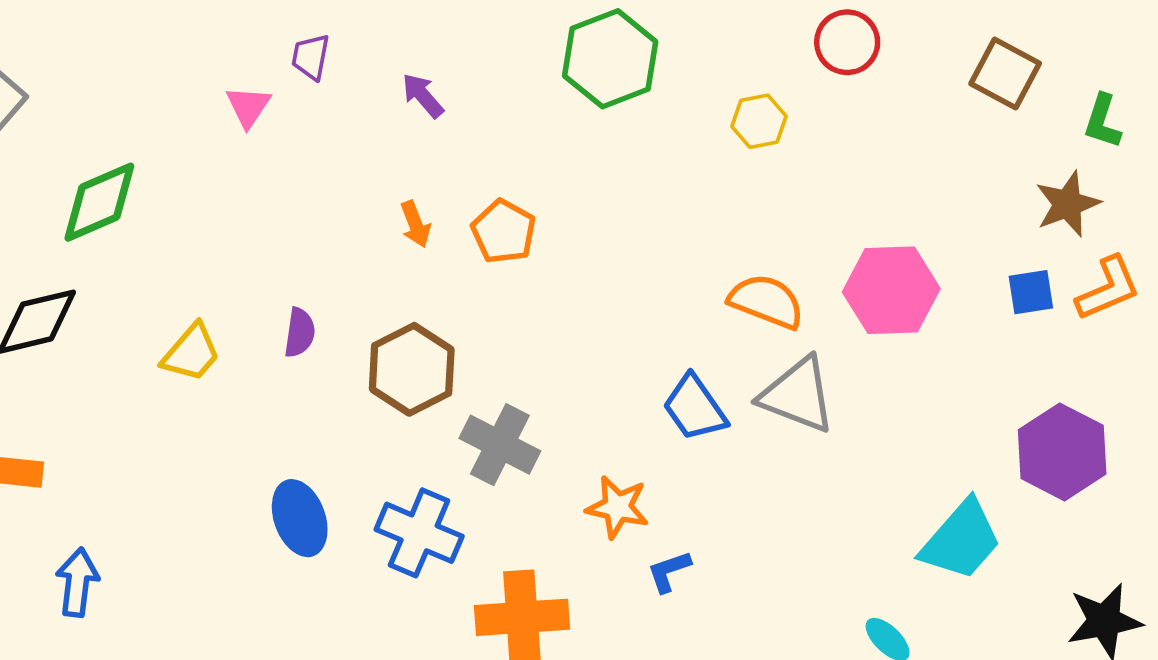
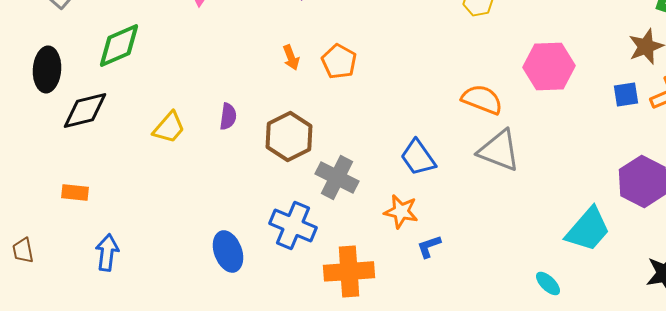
pink hexagon: (891, 290) -> (549, 66), moved
blue trapezoid: (695, 408) -> (418, 157), moved
blue ellipse: (300, 518) -> (228, 251), moved

